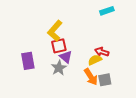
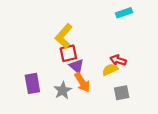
purple rectangle: (28, 61) -> (32, 83), moved
gray star: (59, 68) -> (63, 90), moved
orange arrow: (91, 77) -> (82, 82), moved

